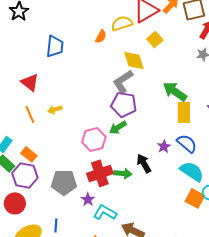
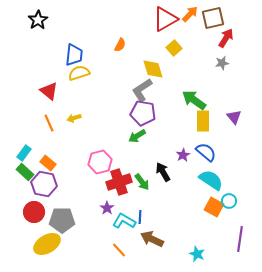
yellow semicircle: (122, 23) -> (79, 73), moved
pink hexagon: (94, 139) -> (100, 162), moved
green arrow: (123, 173) -> (142, 182), turned 48
gray pentagon: (64, 182) -> (62, 220), moved
blue line: (56, 225) -> (140, 217), moved

